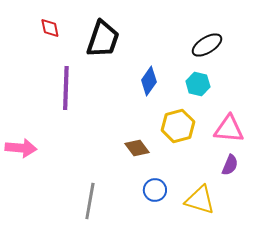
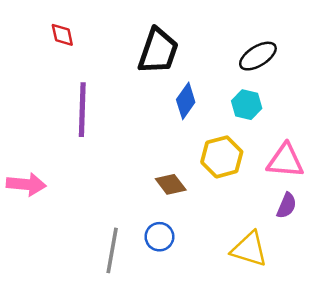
black trapezoid: (103, 39) -> (158, 51), moved
blue circle: (155, 190) -> (159, 237), moved

